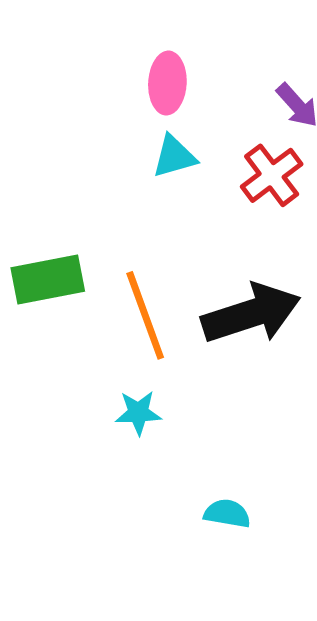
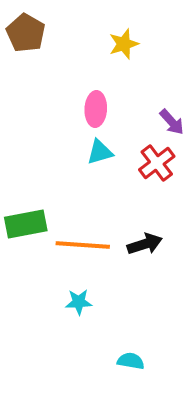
black arrow: (251, 314) -> (145, 244), size x0.6
orange line: (145, 315) -> (83, 245), turned -66

